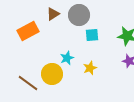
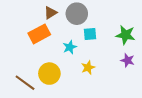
orange rectangle: (28, 31) -> (39, 34), moved
cyan star: (67, 58) -> (70, 47), moved

